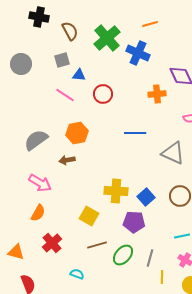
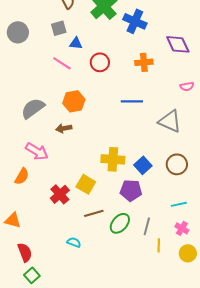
orange cross: (157, 94) -> (144, 62), moved
orange semicircle: (38, 213) -> (22, 176), moved
red cross: (52, 243) -> (60, 194), moved

